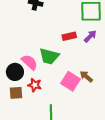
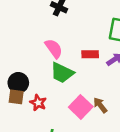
pink semicircle: (30, 62) -> (54, 49), moved
brown square: (16, 93) -> (16, 97), moved

